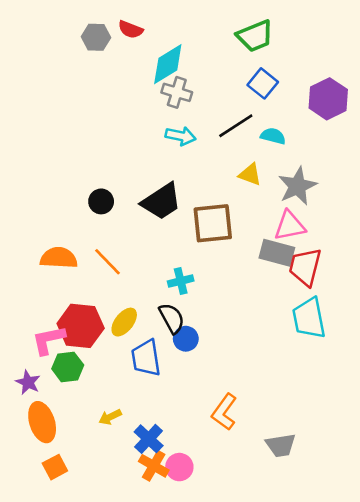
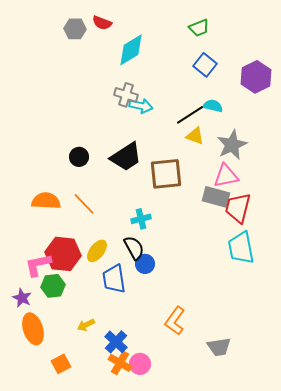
green trapezoid: (255, 36) -> (199, 28), size x0.7
gray cross: (177, 92) -> (126, 95), moved
black line: (236, 126) -> (190, 115), moved
orange square: (55, 467) -> (61, 364), moved

